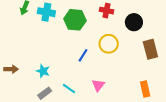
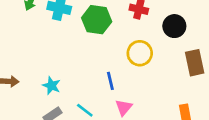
blue line: (83, 55) -> (110, 81), moved, turned -48

